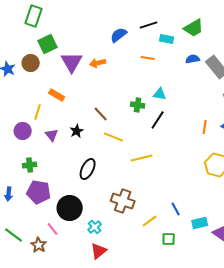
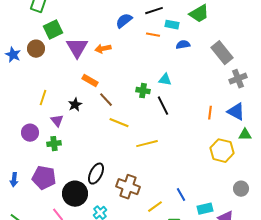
orange line: (148, 58) -> (153, 35), moved
blue semicircle: (193, 59) -> (183, 45), moved
orange rectangle: (57, 95) -> (90, 81), moved
black line: (158, 120) -> (163, 106), turned -60
purple circle: (23, 131) -> (30, 133), moved
black star: (77, 131) -> (75, 105), moved
green cross: (30, 165) -> (54, 144), moved
black ellipse: (88, 169) -> (96, 174), moved

